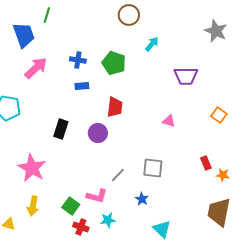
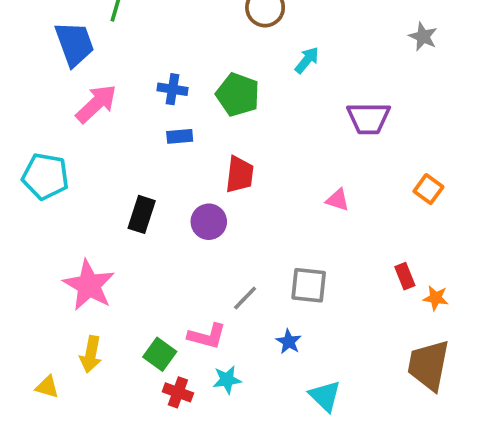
gray star: (216, 31) -> (423, 37), size x0.7

